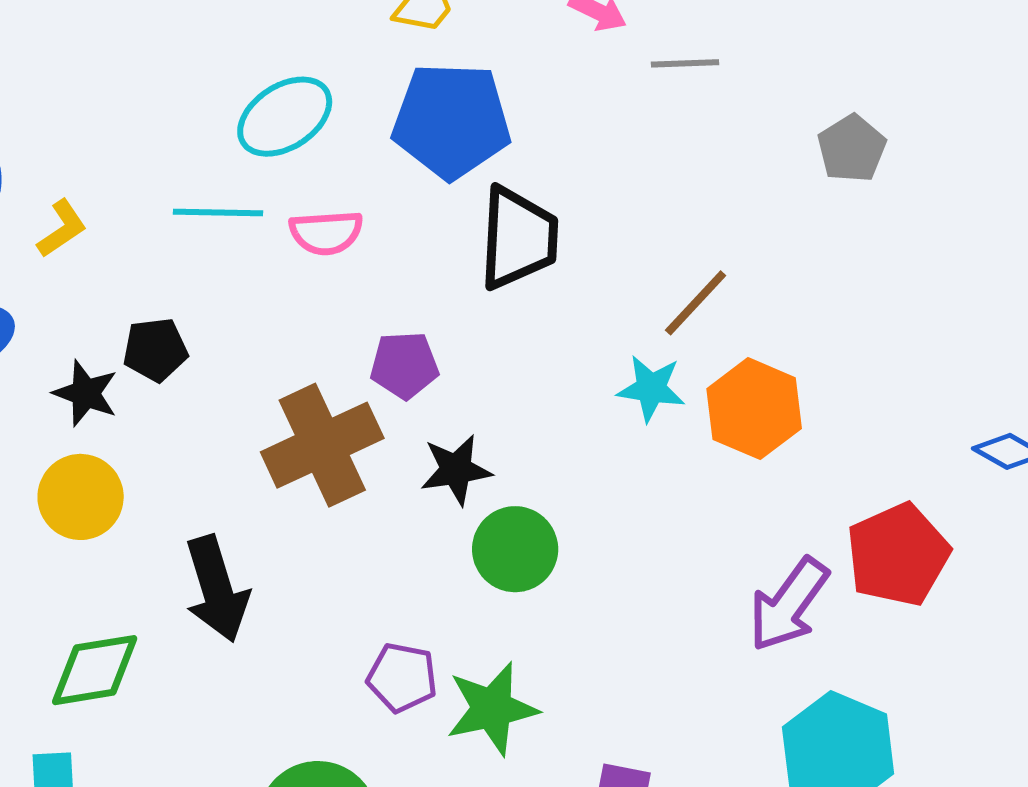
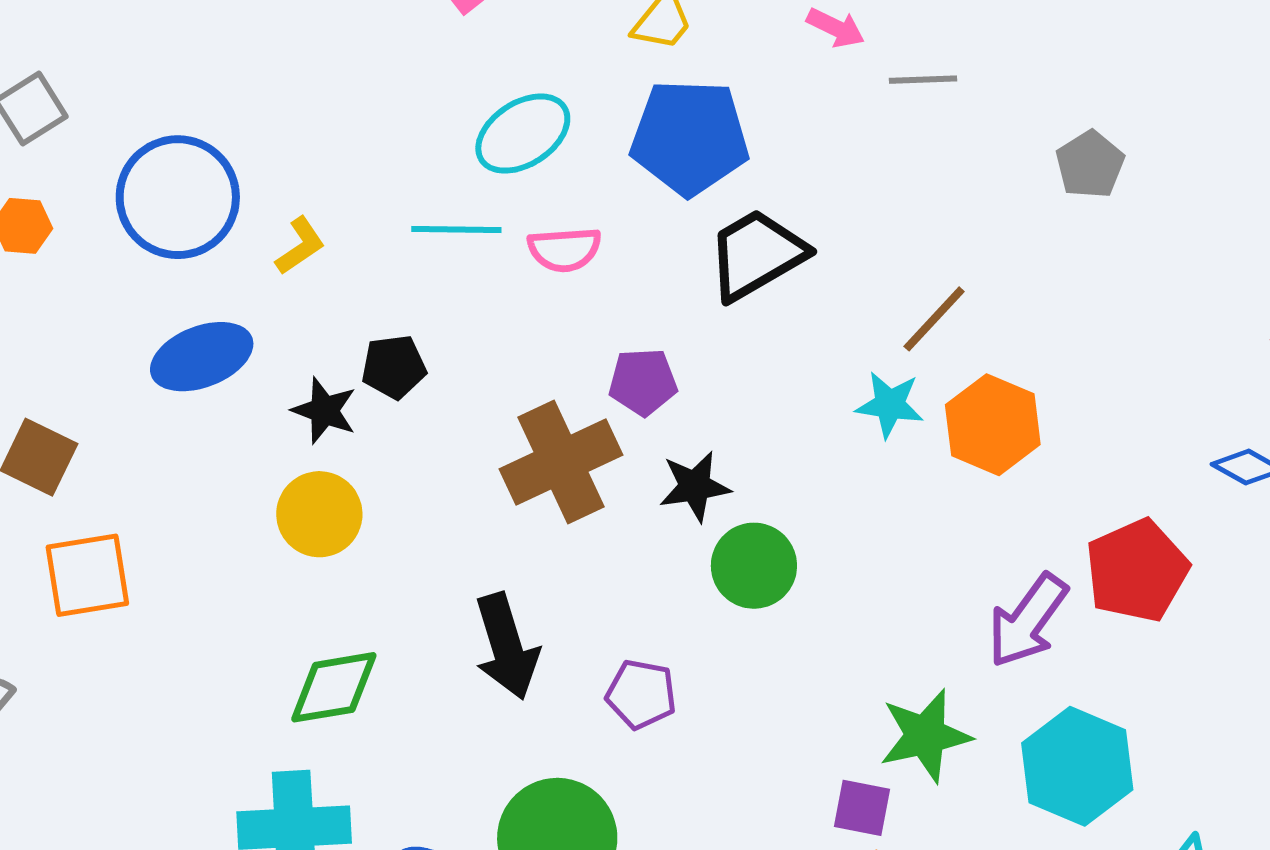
black trapezoid: (518, 238) -> (757, 255), turned -123
black arrow: (217, 589) -> (506, 646), moved
green star: (492, 709) -> (925, 736), moved

